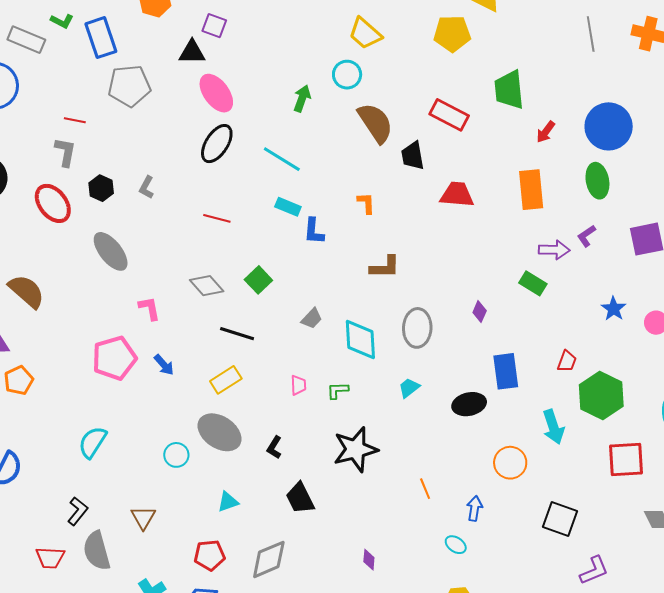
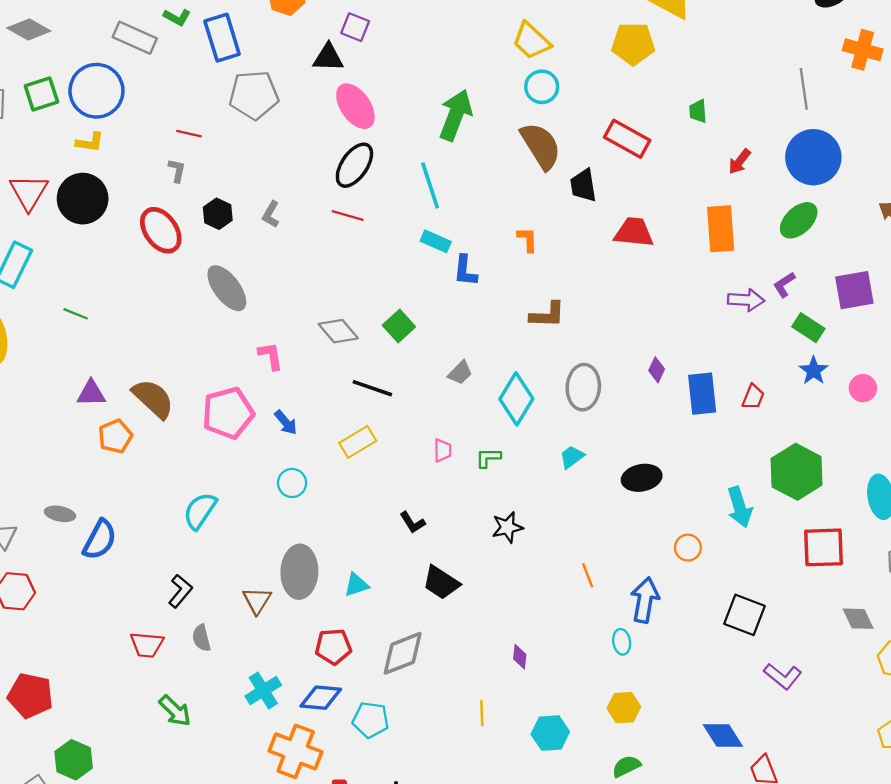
gray line: (591, 34) -> (804, 89), moved
cyan circle: (347, 75) -> (542, 87), moved
green trapezoid: (509, 90) -> (698, 111), size x0.5
green arrow: (302, 98) -> (456, 115), size x1.6
gray L-shape: (65, 152) -> (177, 170), size x0.7
cyan line: (282, 159) -> (430, 185), turned 39
green ellipse: (597, 181) -> (799, 220), turned 56
red line: (217, 218) -> (348, 216), moved
green rectangle: (533, 283) -> (808, 328), moved
brown semicircle: (27, 291) -> (153, 399), moved
cyan diamond: (360, 339) -> (516, 399), turned 33
red trapezoid: (567, 361) -> (753, 397), moved
blue rectangle: (506, 371) -> (702, 394), moved
gray ellipse: (219, 432) -> (299, 572), moved, turned 57
black L-shape: (274, 447) -> (412, 522), turned -65
black star: (356, 449) -> (507, 527), size x0.6
cyan circle: (176, 455) -> (292, 483), moved
orange circle: (510, 463) -> (688, 548), size x0.7
black trapezoid: (300, 498) -> (441, 583), turned -32
blue arrow: (475, 508) -> (645, 600), size x1.5
cyan ellipse: (456, 545) -> (622, 642), turned 45
gray semicircle: (97, 551) -> (201, 638), size x0.6
purple L-shape: (594, 570) -> (783, 676), turned 60

